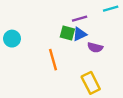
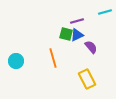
cyan circle: (12, 39) -> (16, 61), moved
purple semicircle: (95, 47) -> (91, 47), turned -144

